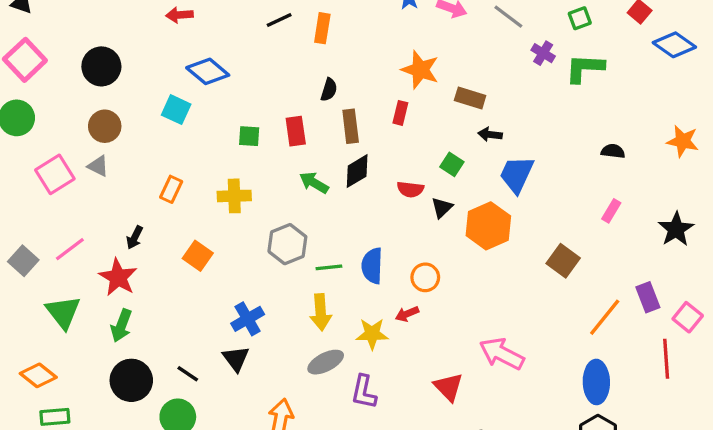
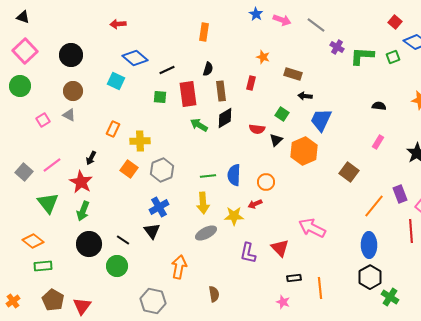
green square: (580, 18) -> (393, 57), moved
black line: (279, 20) -> (167, 70), moved
orange star: (420, 70) -> (263, 57), size x0.6
red rectangle: (296, 131) -> (188, 94), size x1.4
pink square: (55, 174) -> (43, 120), size x0.6
yellow cross: (234, 196) -> (140, 141), moved
gray hexagon: (287, 244) -> (162, 170), moved
purple L-shape: (364, 392) -> (248, 253), moved

